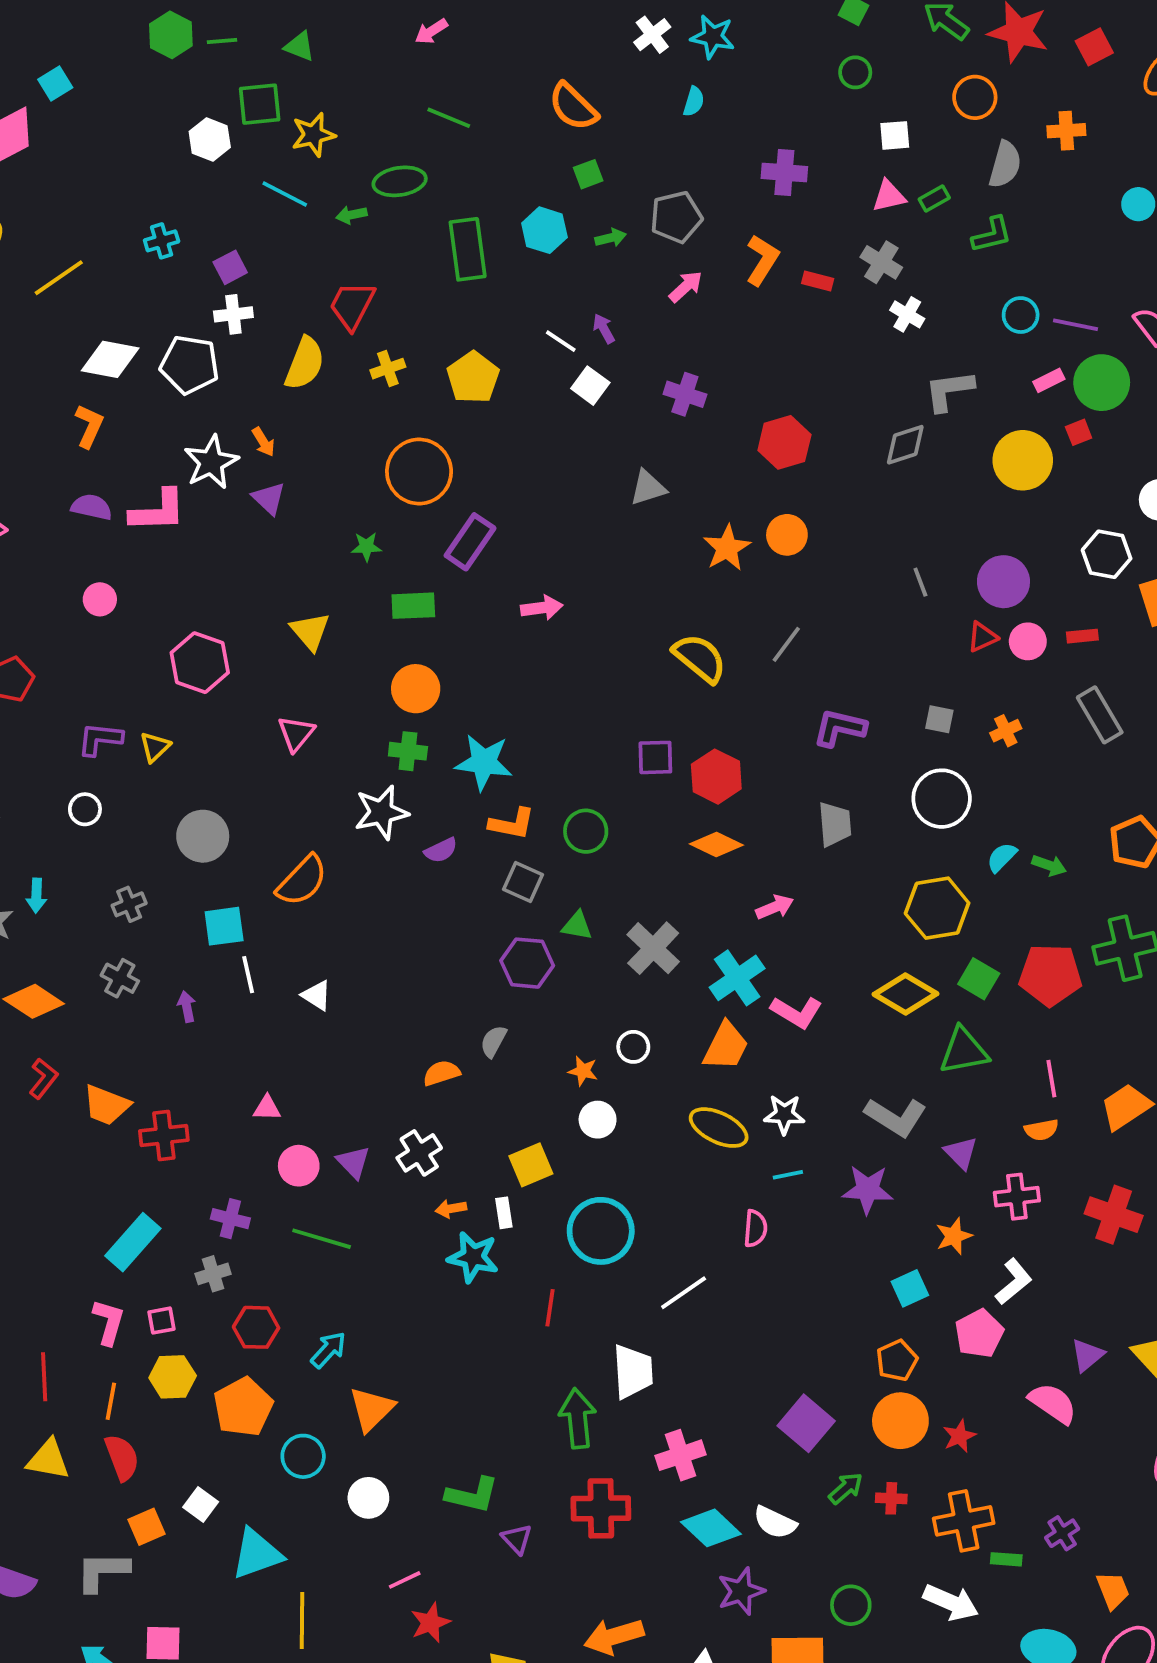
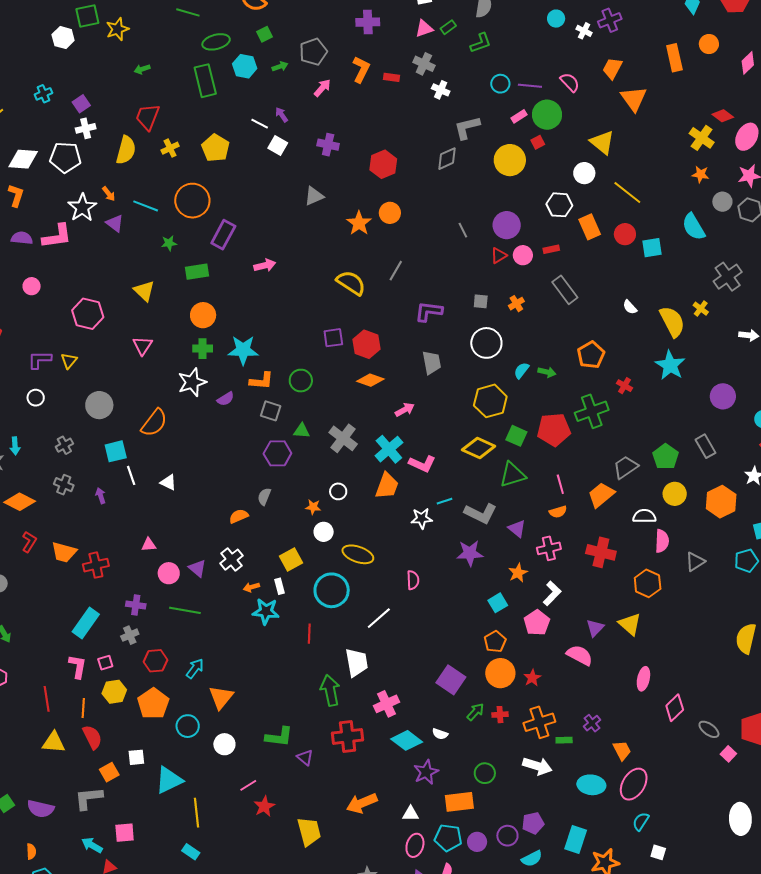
green ellipse: (400, 181) -> (216, 42), moved
cyan line: (285, 194) -> (146, 206), moved
yellow ellipse: (719, 1128) -> (358, 554), moved
cyan line: (788, 1175) -> (445, 501), moved
white square: (201, 1504) -> (136, 757), turned -36
white semicircle: (775, 1522) -> (440, 734), size x0.7

